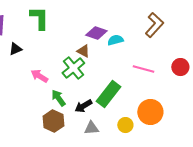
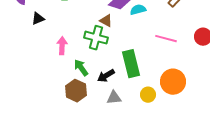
green cross: (73, 68) -> (96, 38), turned -35
pink arrow: (39, 76) -> (62, 46), turned 60
green rectangle: (108, 94) -> (131, 64), turned -52

